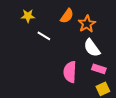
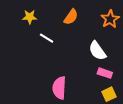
orange star: (87, 24) -> (110, 19), moved
pink semicircle: (70, 72) -> (59, 88), moved

